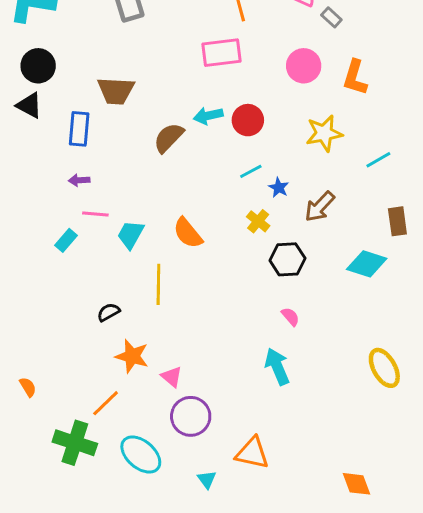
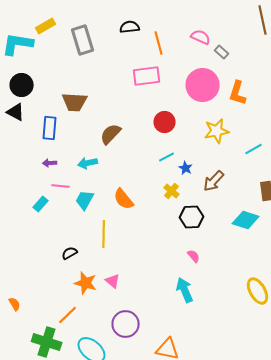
pink circle: (304, 66) -> (203, 85), size x1.4
cyan arrow: (208, 116) -> (88, 163), moved
pink triangle: (172, 377) -> (113, 281), moved

